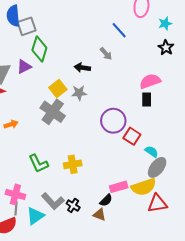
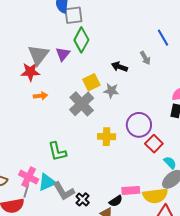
purple triangle: (24, 67) -> (63, 54), turned -35
orange arrow: (11, 124) -> (40, 96), moved
yellow cross: (73, 164) -> (107, 137), moved
cyan triangle: (35, 216) -> (47, 182), moved

